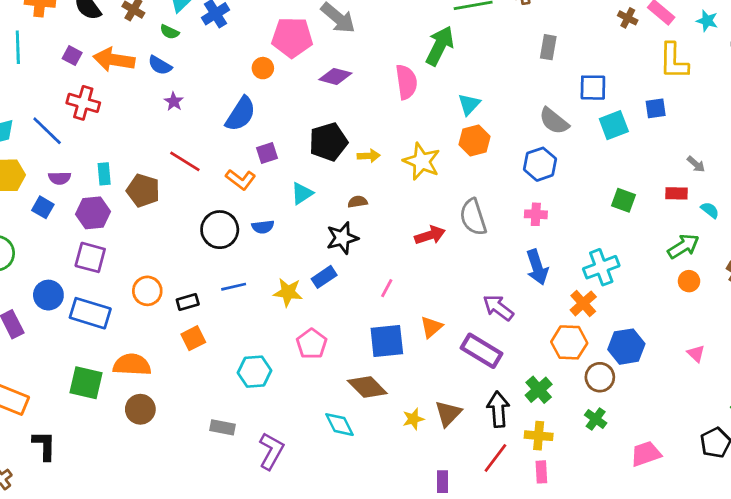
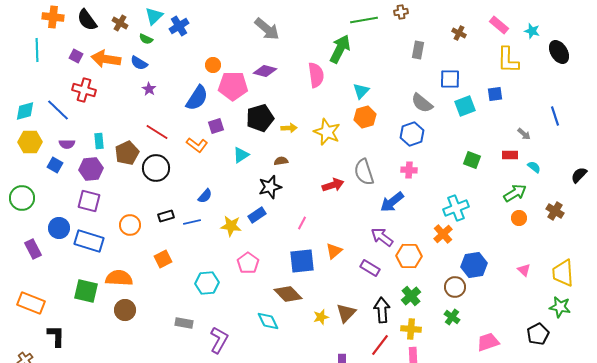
brown cross: (628, 18) -> (459, 33), moved
pink pentagon: (292, 37) -> (233, 86), moved
brown pentagon: (143, 191) -> (127, 153), turned 30
blue semicircle: (263, 227) -> (205, 196), moved, turned -42
black circle: (220, 230) -> (156, 168), moved
blue arrow: (537, 267) -> (392, 202), moved, turned 70
black rectangle: (188, 302) -> (166, 216), moved
orange hexagon: (569, 342) -> (409, 256), moved
purple rectangle: (481, 351) -> (370, 268), size x0.7

